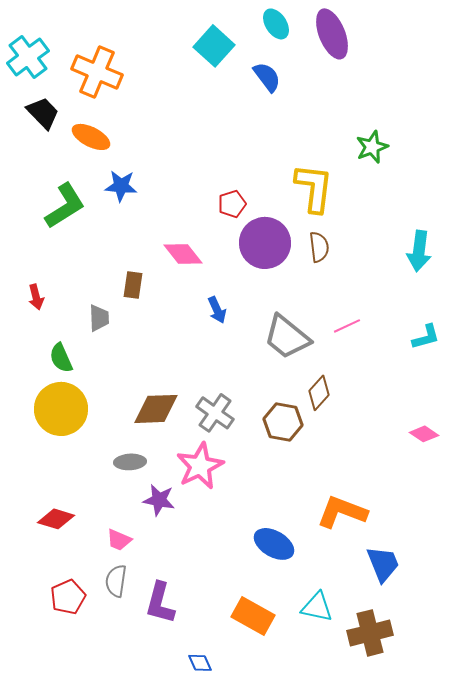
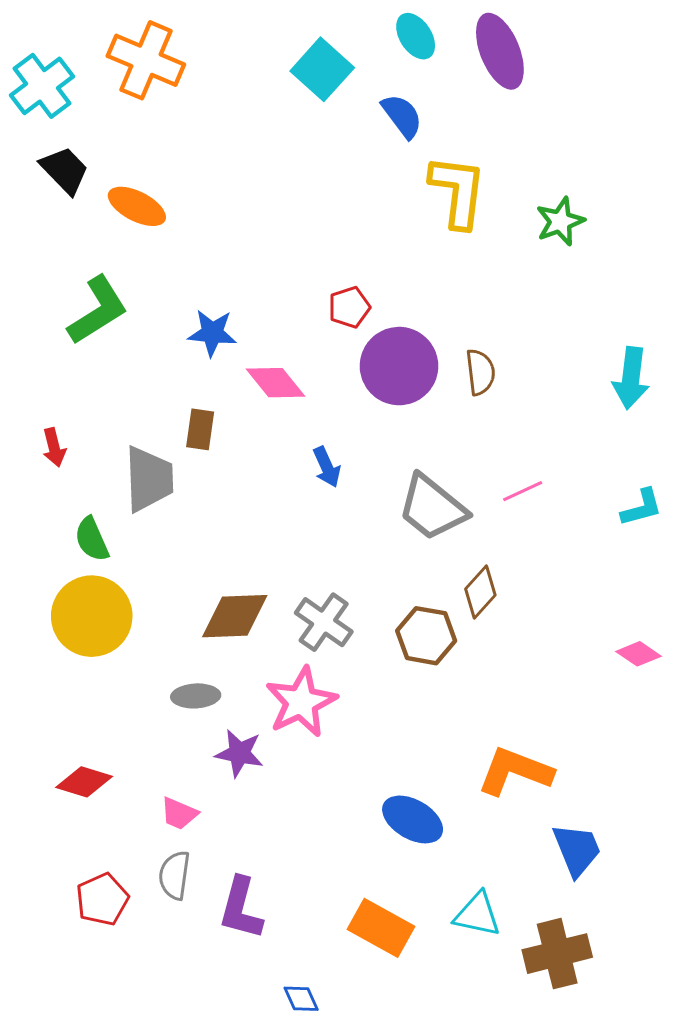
orange cross: (97, 72) -> (146, 60), moved
blue star: (121, 186) -> (212, 333), moved
yellow L-shape: (314, 188) -> (458, 191), moved
gray trapezoid: (99, 318) -> (149, 479), size x1.6

